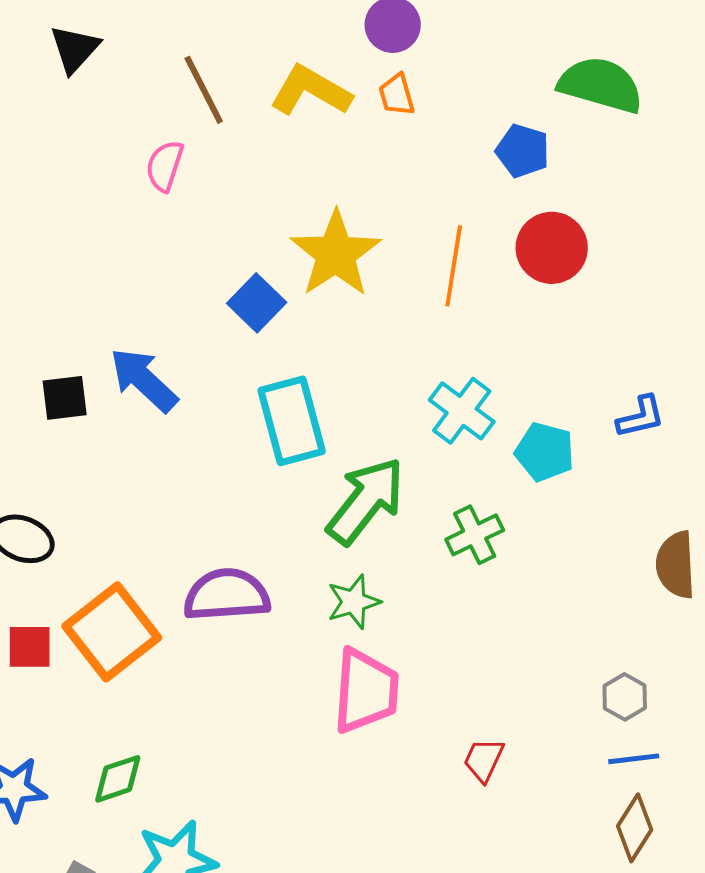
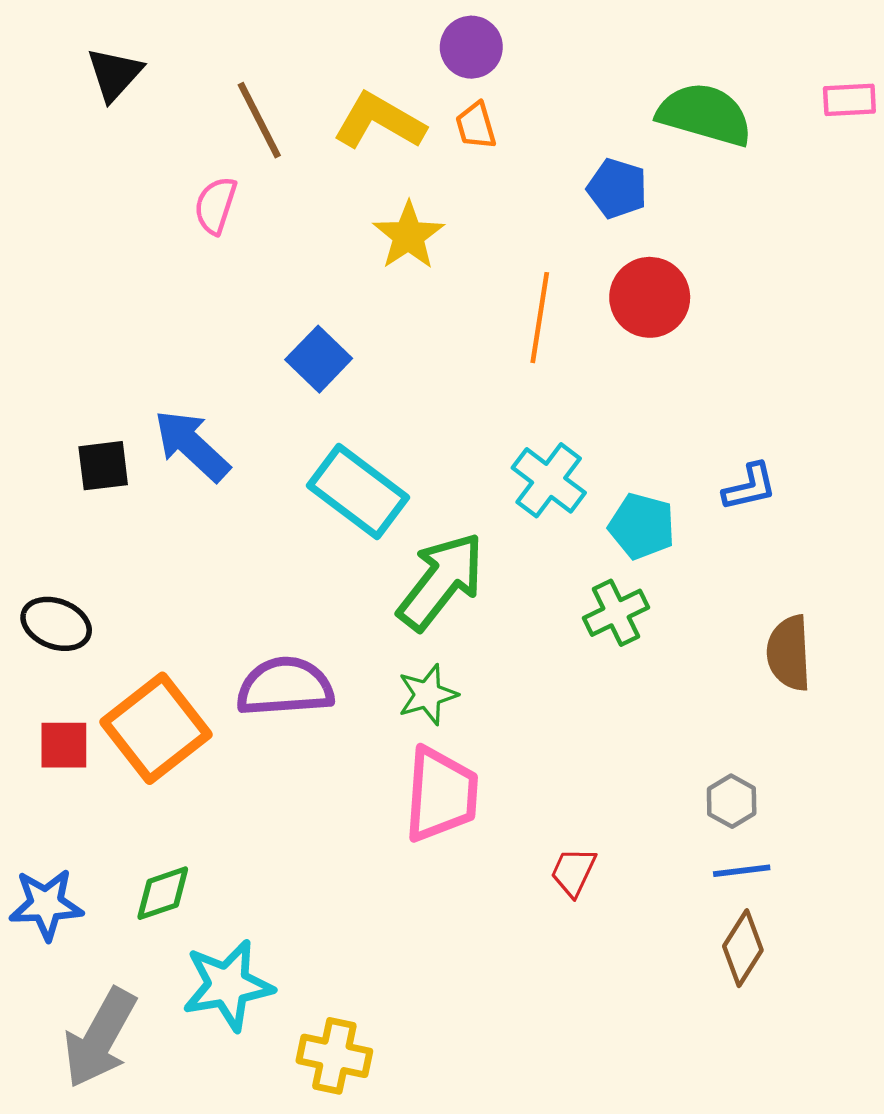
yellow star: (336, 254) -> (408, 236), moved, size x0.7
cyan rectangle: (292, 421) -> (358, 491), turned -38
green cross: (475, 535) -> (616, 613), moved

